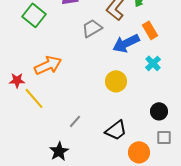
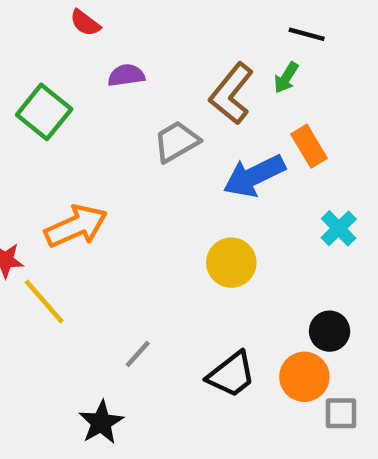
cyan cross: (153, 63) -> (339, 228), moved
gray square: (164, 137) -> (341, 413), moved
orange circle: (139, 152) -> (304, 377), moved

